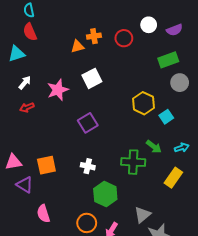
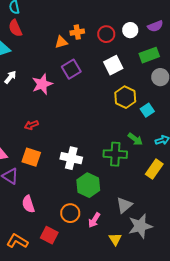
white circle: (149, 25) -> (130, 30), moved
white square: (92, 78) -> (113, 65), moved
red arrow: (27, 107) -> (31, 125), moved
purple square: (88, 123) -> (71, 69), moved
orange square: (46, 165) -> (31, 157), turned 30
white cross: (88, 166) -> (71, 158), size x1.5

